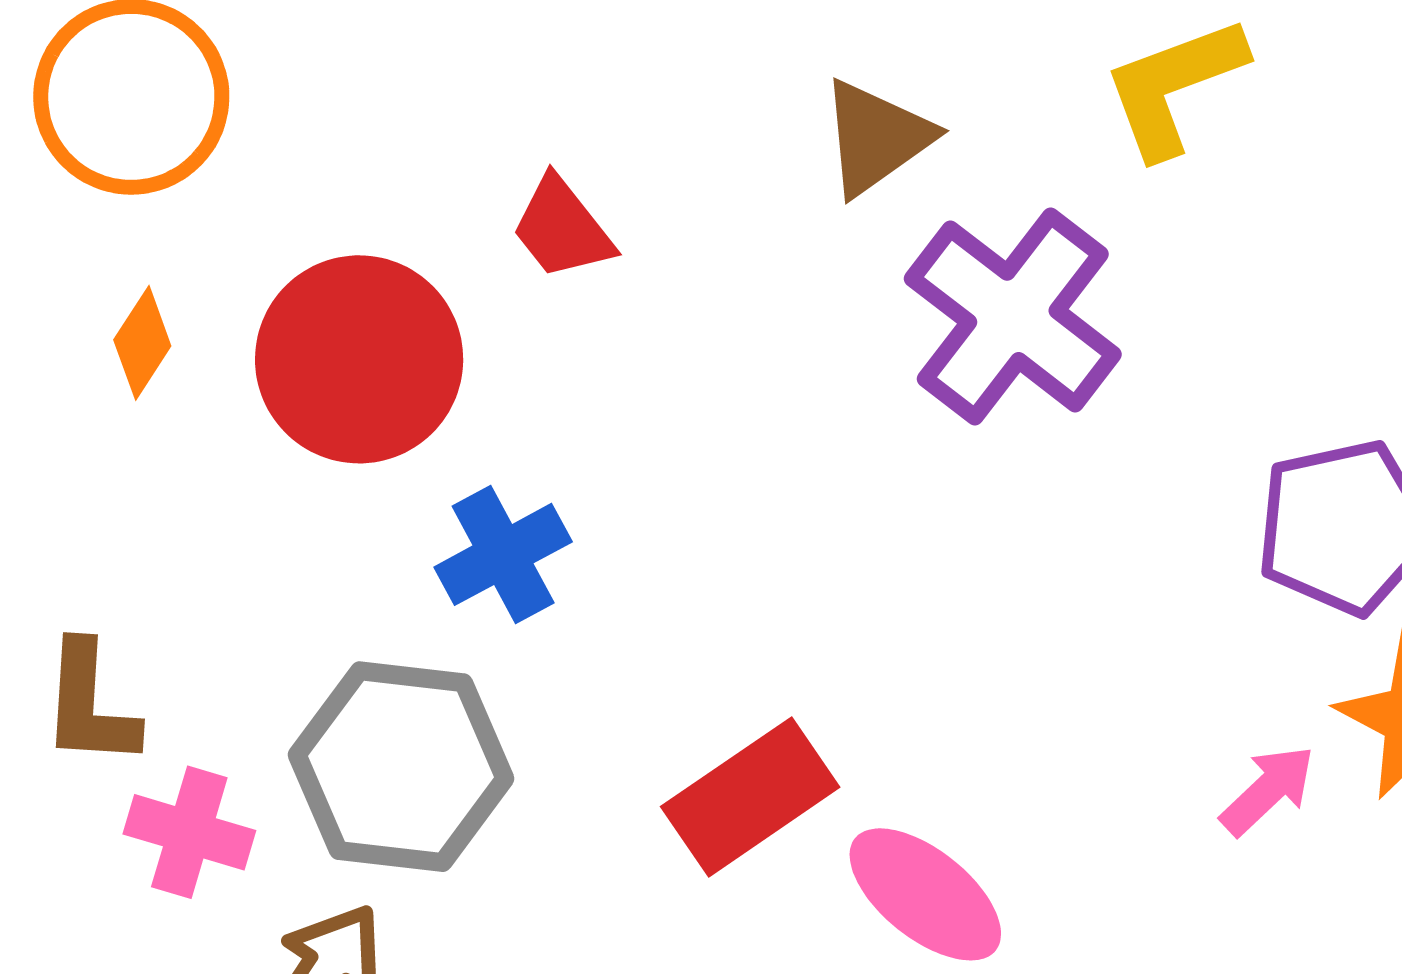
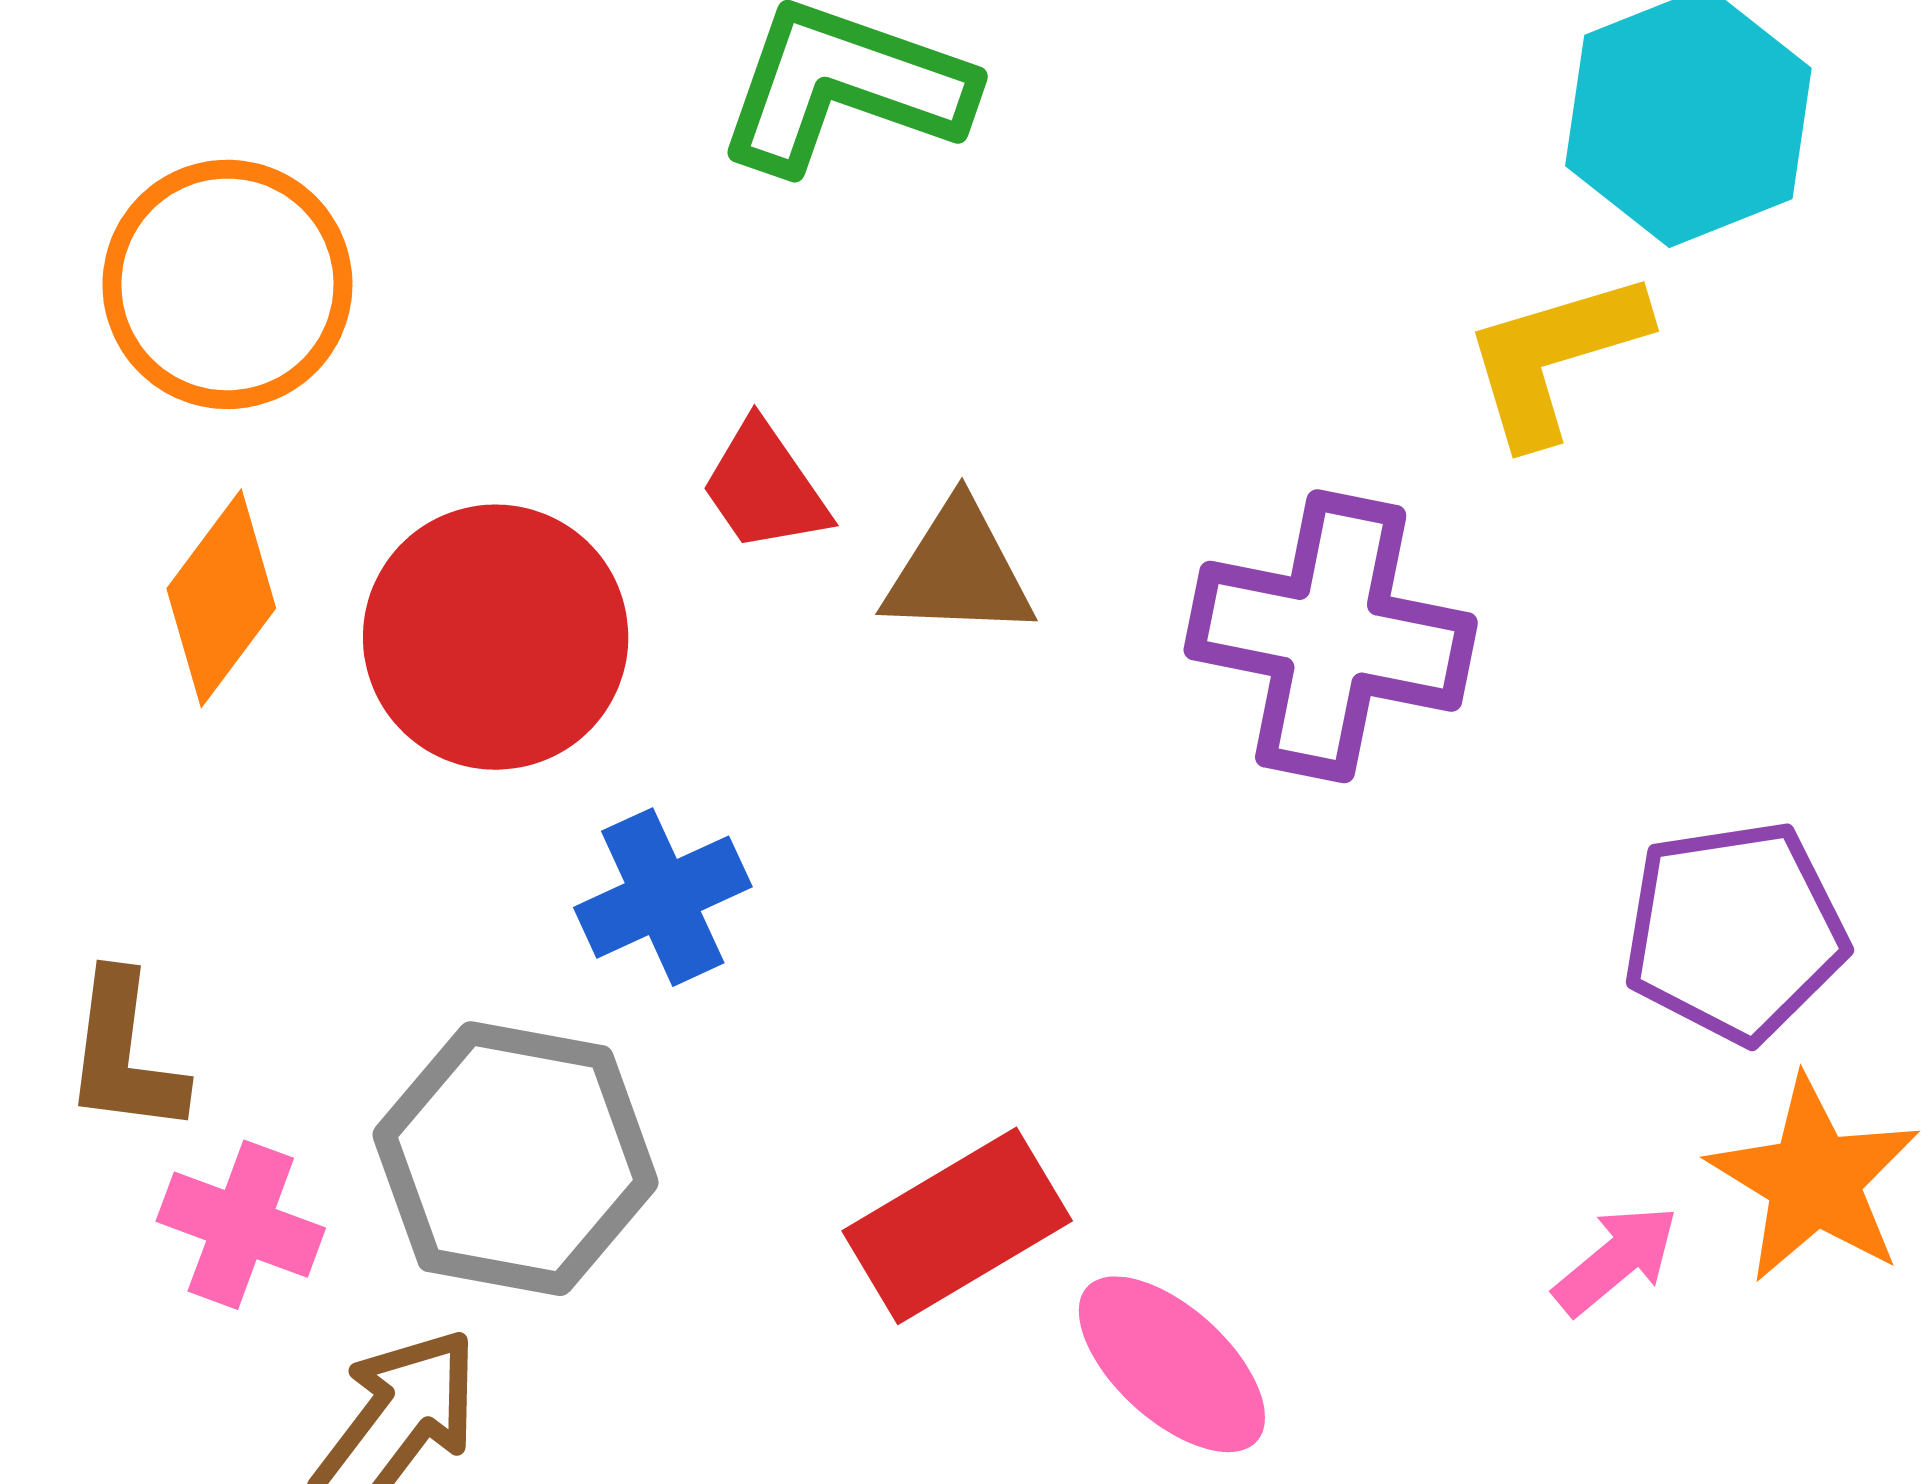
brown triangle: (876, 137) -> (958, 571), moved, turned 34
purple cross: (1013, 316) -> (1331, 636), turned -30
orange diamond: (142, 343) -> (221, 598), size x1.5

